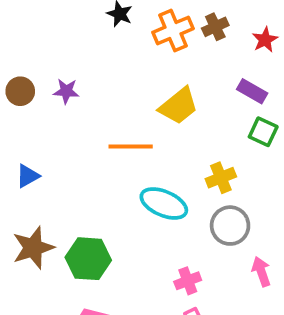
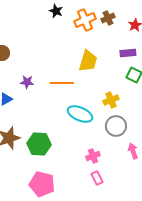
purple star: (66, 91) -> (27, 82), moved
purple rectangle: (252, 91) -> (128, 53), turned -35
yellow trapezoid: (179, 106) -> (88, 61), turned -35

